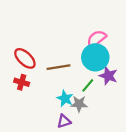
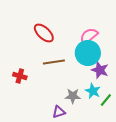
red ellipse: (25, 58) -> (44, 33), moved
green line: (88, 85) -> (106, 100), moved
cyan star: (65, 98) -> (93, 91), moved

